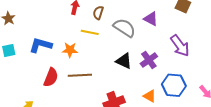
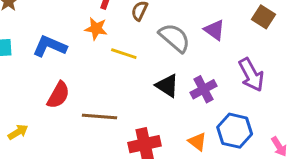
yellow line: (90, 32) -> (124, 54), moved
orange star: (70, 50) -> (96, 29), moved
brown line: (80, 75) -> (99, 117), moved

